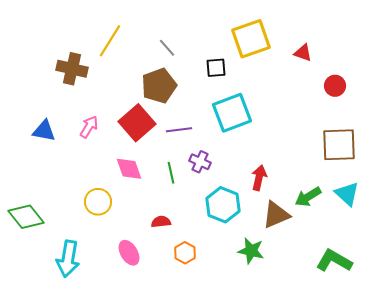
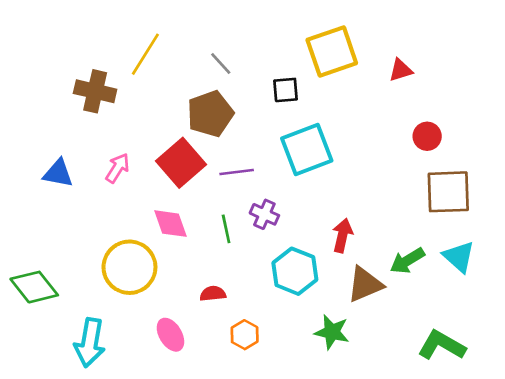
red triangle: (303, 53) -> (401, 70), turned -36
red circle: (335, 86) -> (427, 136), moved
yellow circle: (98, 202) -> (129, 267), size x1.5

